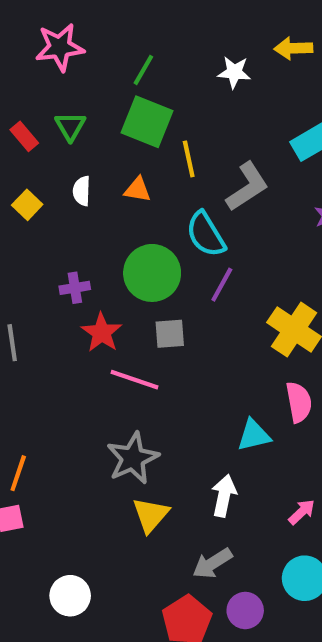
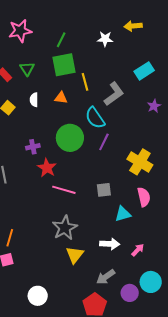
green square: (147, 122) -> (64, 65), turned -30
gray square: (170, 334) -> (104, 190), moved
white arrow: (224, 496) -> (110, 244), turned 84
pink arrow: (302, 512) -> (138, 250), moved
purple circle: (245, 610) -> (130, 293), moved

